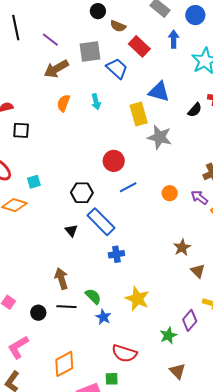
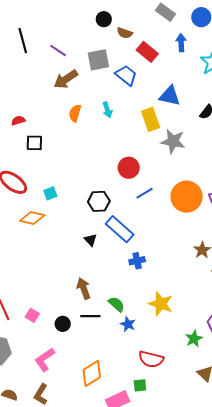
orange circle: (170, 193) -> (187, 197), size x2.0

